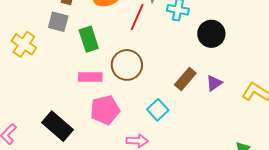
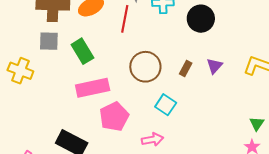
brown circle: (127, 65) -> (145, 67), moved
pink rectangle: (90, 77) -> (93, 88), size x1.4
brown rectangle: (185, 79) -> (186, 69), size x0.7

